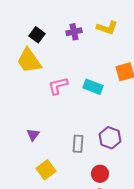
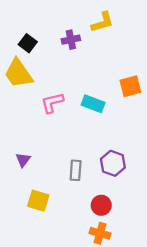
yellow L-shape: (107, 28) -> (102, 22), moved, turned -35
yellow square: (46, 170) -> (38, 201), turned -36

